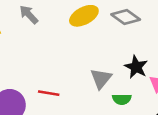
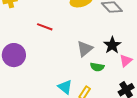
red line: (49, 93) -> (45, 27), moved

